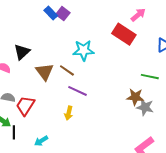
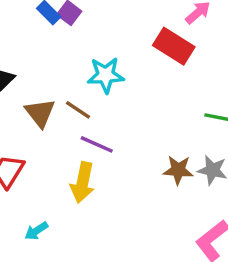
brown star: (135, 97) -> (178, 170), moved
yellow arrow: (69, 113) -> (83, 182), size x1.6

